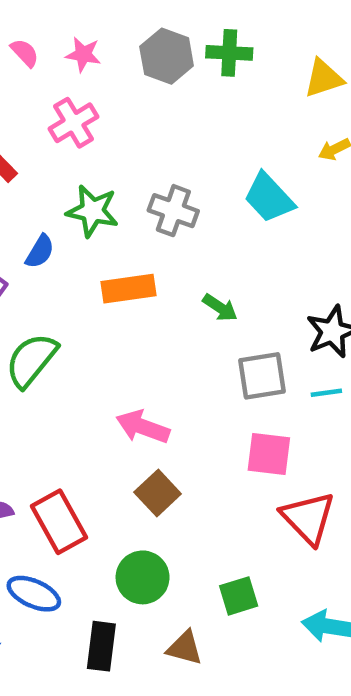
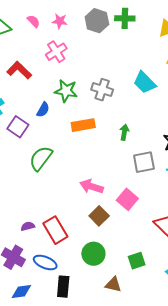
green arrow: (220, 308) -> (124, 132), turned -112
pink square: (269, 454) -> (127, 199), moved, turned 35
black rectangle: (101, 646) -> (63, 287), moved

